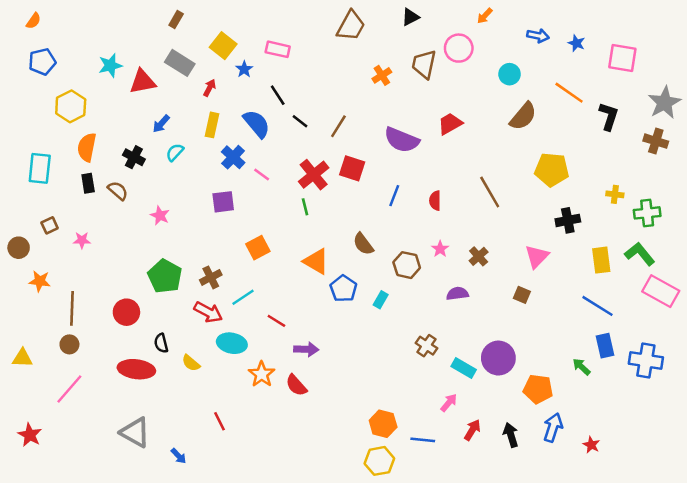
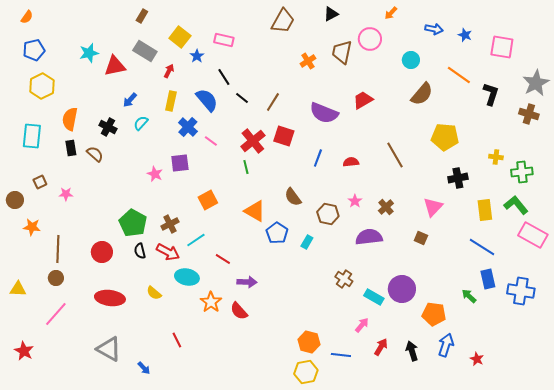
yellow hexagon: (71, 106) -> (42, 86), moved
red semicircle: (435, 201) -> (351, 162), turned 84
pink star: (160, 215) -> (155, 174), moved
purple semicircle: (457, 294) -> (369, 237), size x1.5
black semicircle: (161, 343) -> (140, 251), moved

